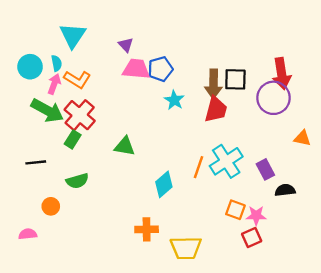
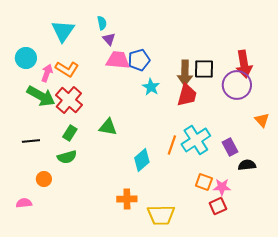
cyan semicircle: (57, 63) -> (102, 23), moved
orange triangle: (302, 138) -> (262, 120), turned 35
green rectangle: (73, 139) -> (70, 133), moved

